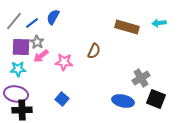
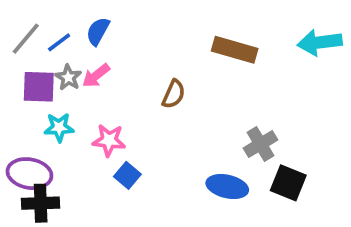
cyan arrow: (159, 23) -> (320, 42), moved, size x1.6
pink arrow: (41, 56) -> (96, 76), moved
pink star: (64, 62) -> (109, 140), moved
cyan star: (18, 69) -> (59, 127), moved
blue square: (62, 99) -> (127, 175), moved

